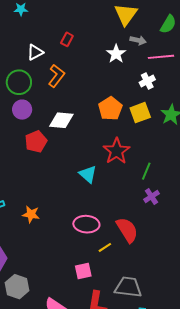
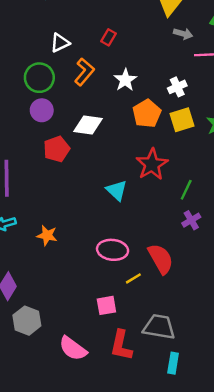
red rectangle: (67, 39) -> (108, 37), moved
white star: (116, 54) -> (125, 80), moved
white cross: (147, 81) -> (177, 87), moved

